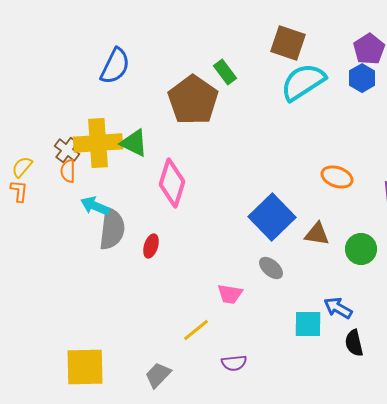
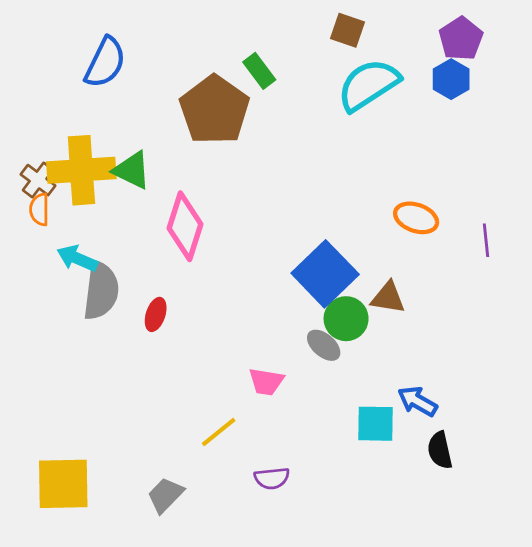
brown square: (288, 43) -> (347, 30), size x0.7
green circle: (361, 249) -> (346, 319), moved

